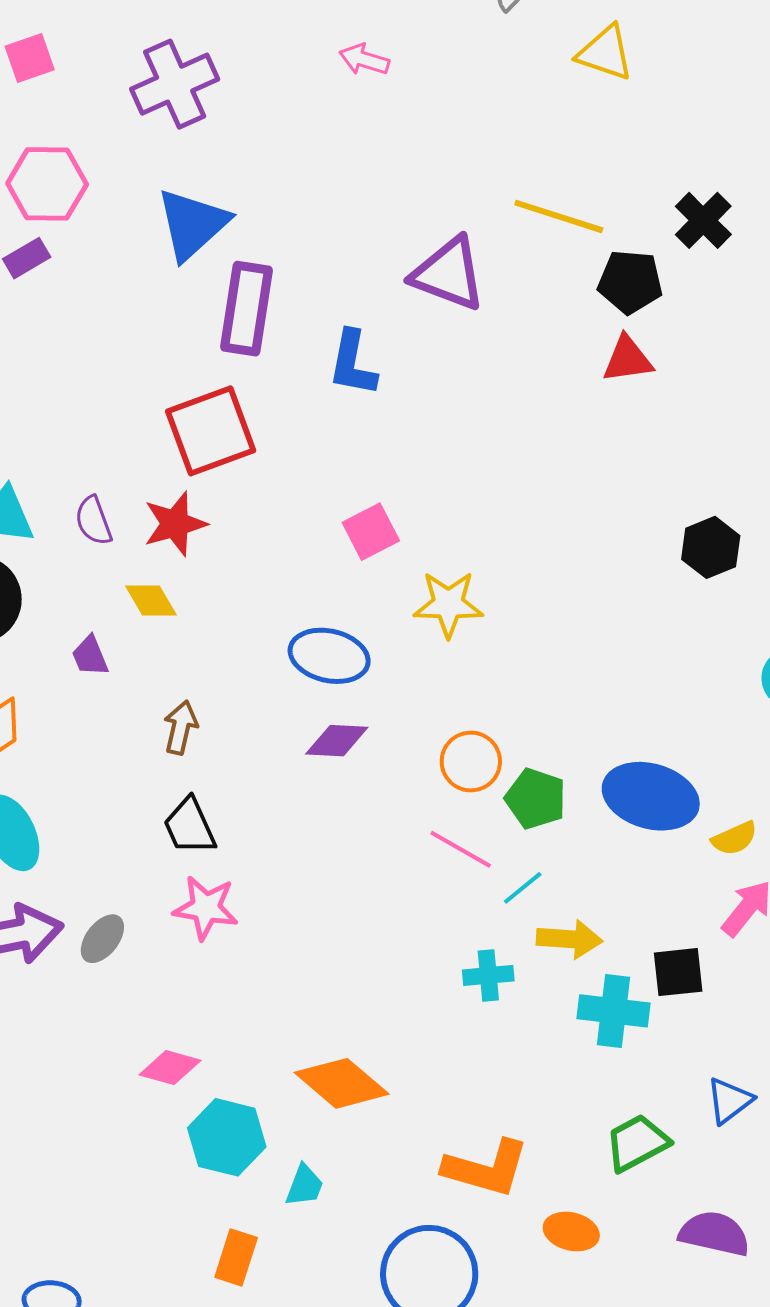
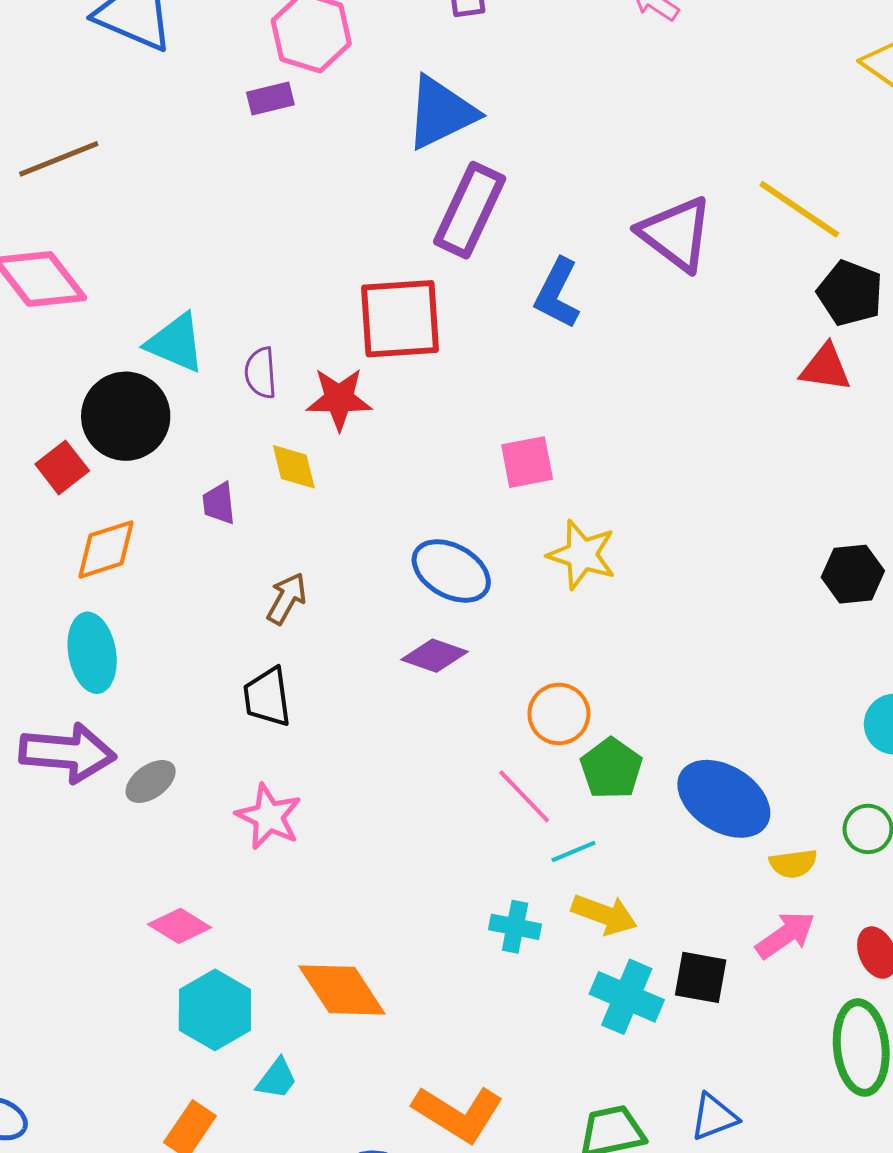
pink star: (206, 908) -> (269, 817), moved

